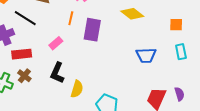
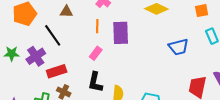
black line: (25, 18) -> (53, 35), turned 35
pink rectangle: (56, 43) -> (96, 53), moved

